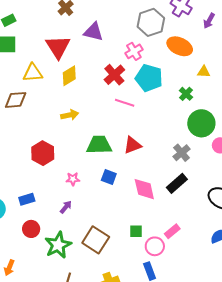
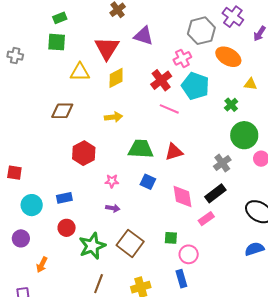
brown diamond: (16, 100) -> (62, 111), moved
purple arrow: (66, 207) -> (113, 208), moved, turned 56
pink rectangle: (172, 231) -> (206, 219), moved

